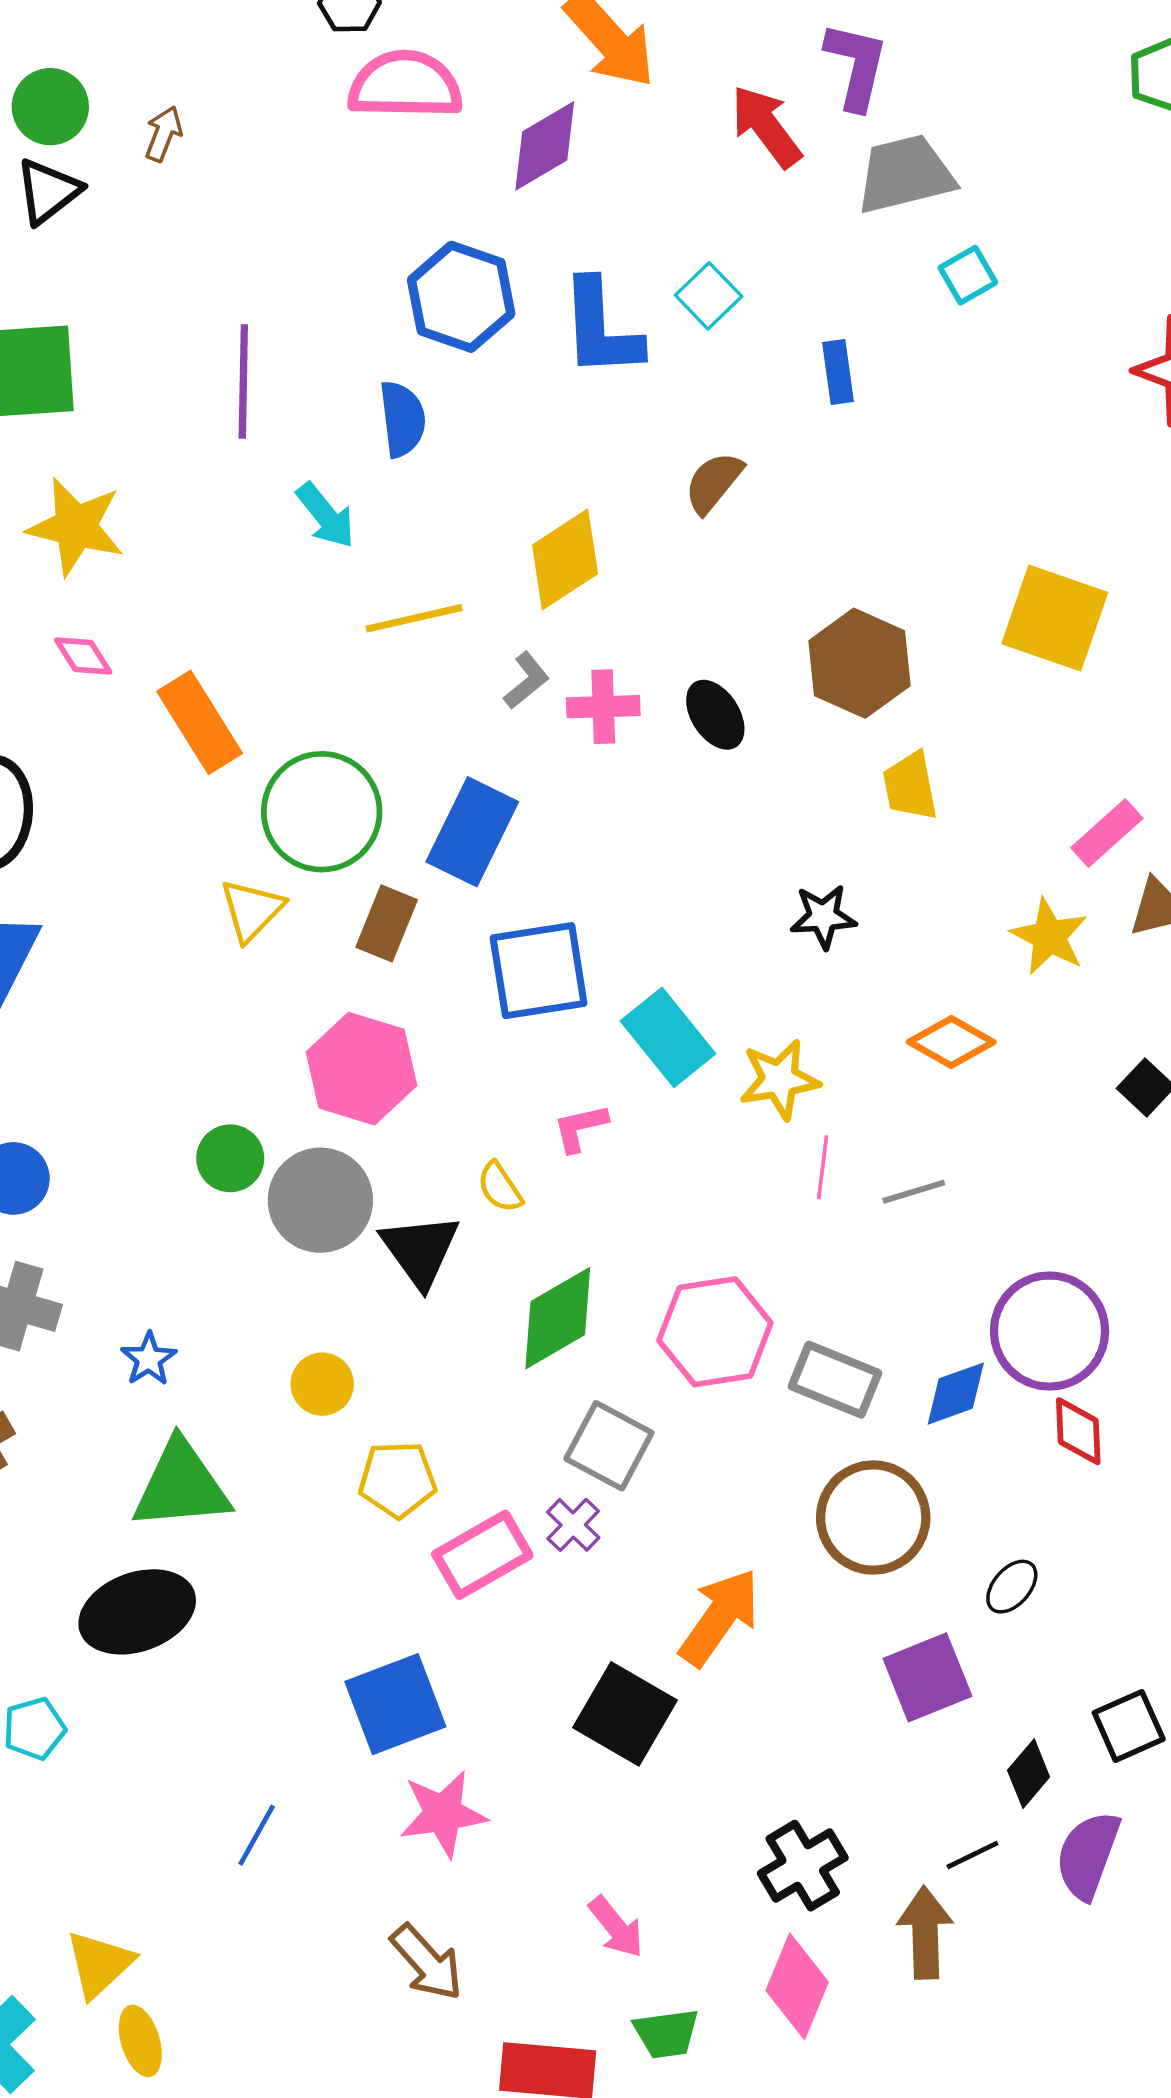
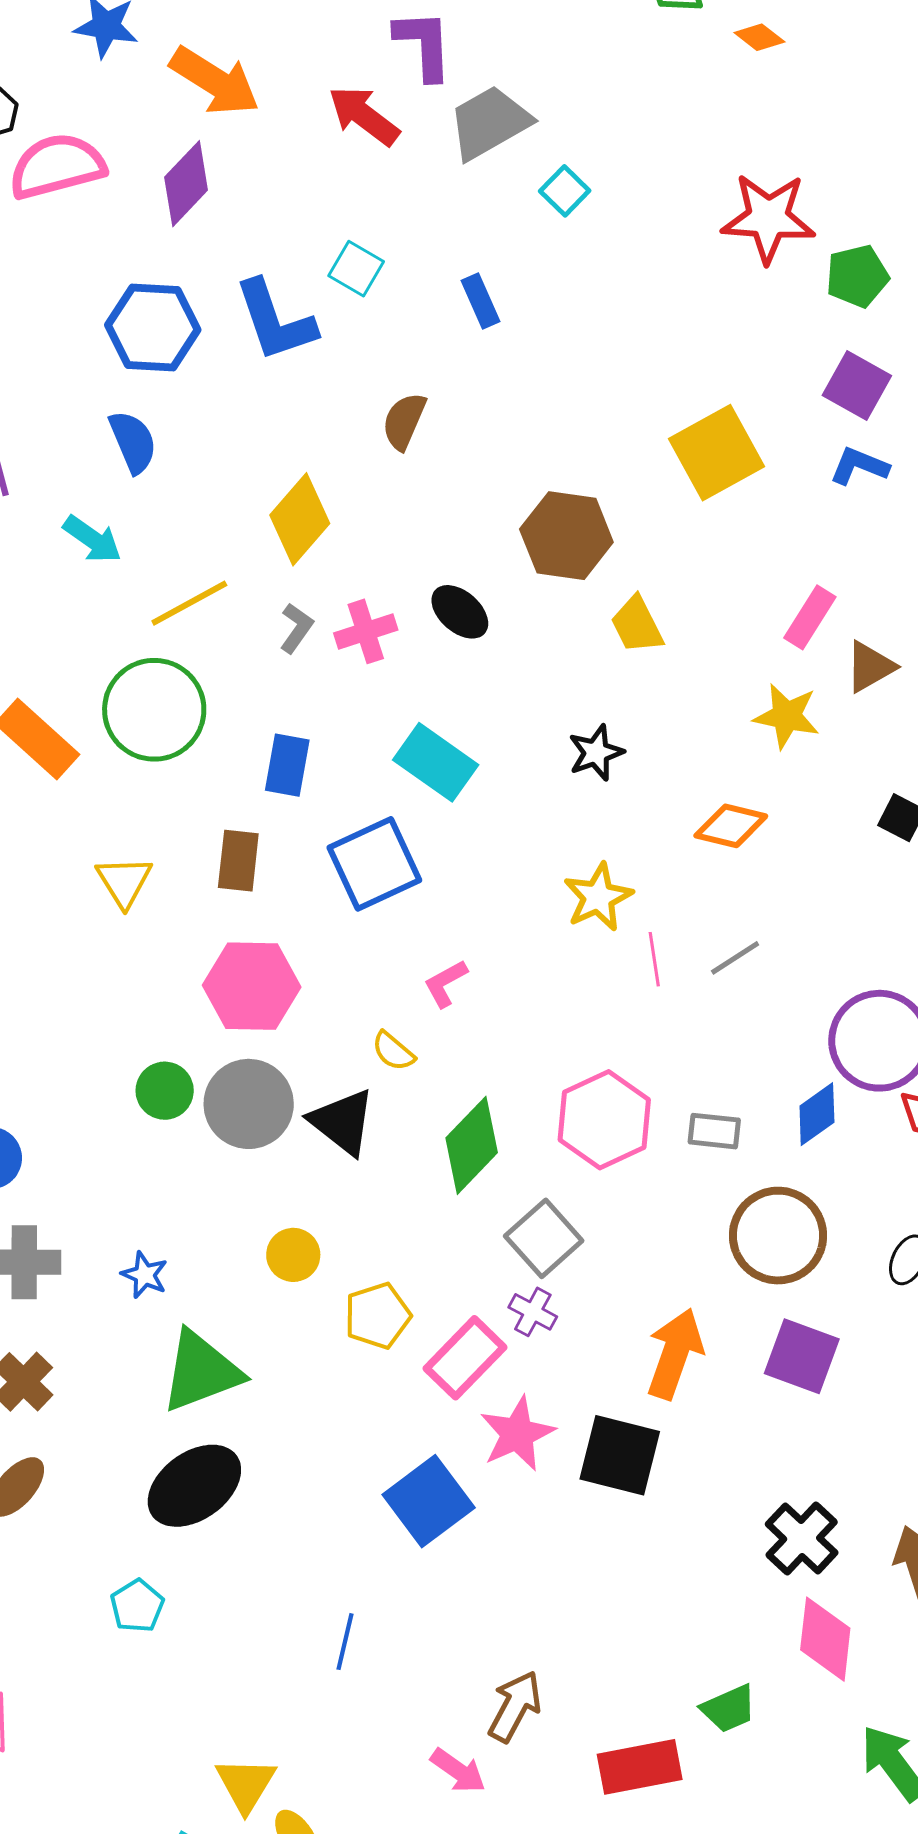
yellow square: (1055, 618) -> (717, 453), turned -32
green circle: (322, 812) -> (154, 710), moved
blue rectangle: (472, 832) -> (287, 765), size x0.7
cyan rectangle: (668, 1037) -> (436, 762), moved
gray rectangle: (835, 1380) -> (714, 1131), size x0.7
gray square: (609, 1446) -> (544, 1238), turned 36
purple square: (927, 1677) -> (802, 1356), moved, turned -32
pink star: (443, 1814) -> (517, 1434), moved
pink arrow: (616, 1927) -> (458, 1771), moved
brown arrow: (427, 1962) -> (515, 1706), turned -94

